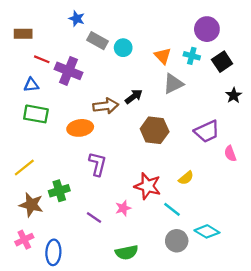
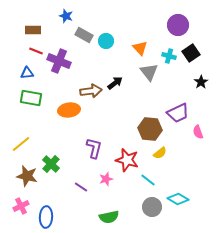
brown rectangle: (23, 34) -> (33, 30), moved
cyan cross: (192, 56) -> (169, 56), moved
gray triangle: (173, 84) -> (149, 72), turned -42
brown hexagon: (155, 130) -> (150, 129), moved
purple L-shape: (98, 164) -> (94, 148), moved
green cross: (59, 191) -> (51, 164), turned -30

